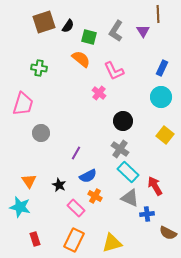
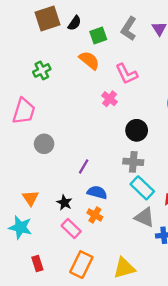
green square: (89, 37) -> (98, 35), turned -35
green cross: (39, 68) -> (42, 70), turned -35
gray cross: (120, 149) -> (133, 162), turned -30
blue semicircle: (88, 176) -> (97, 192), turned -138
orange cross: (95, 196) -> (95, 215), moved
pink rectangle: (76, 208) -> (71, 228), moved

